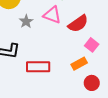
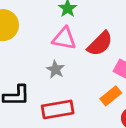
gray star: (26, 21) -> (55, 69), moved

